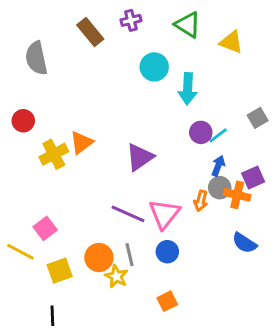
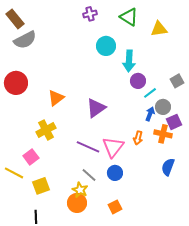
brown rectangle: (90, 32) -> (15, 19), moved
yellow triangle: (231, 42) -> (159, 29), turned -30
gray semicircle: (36, 58) -> (25, 40), turned -105
red circle: (23, 121) -> (16, 83), size x1.5
purple circle: (201, 132) -> (138, 81), moved
yellow cross: (54, 154) -> (46, 130), moved
gray circle: (220, 188) -> (163, 107), moved
blue semicircle: (244, 243) -> (168, 167), turned 78
gray line: (129, 255) -> (89, 175), turned -35
orange circle: (99, 258) -> (77, 203), moved

